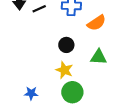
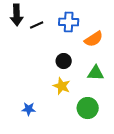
green circle: (72, 92) -> (88, 108), moved

